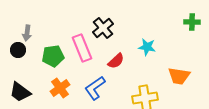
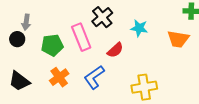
cyan star: (147, 47) -> (139, 28), moved
orange trapezoid: (179, 76) -> (178, 39), moved

